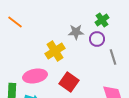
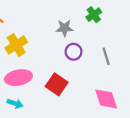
purple circle: (97, 39) -> (74, 52), moved
yellow cross: (55, 51) -> (16, 45), moved

